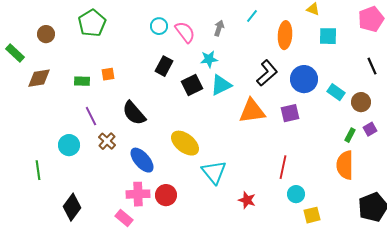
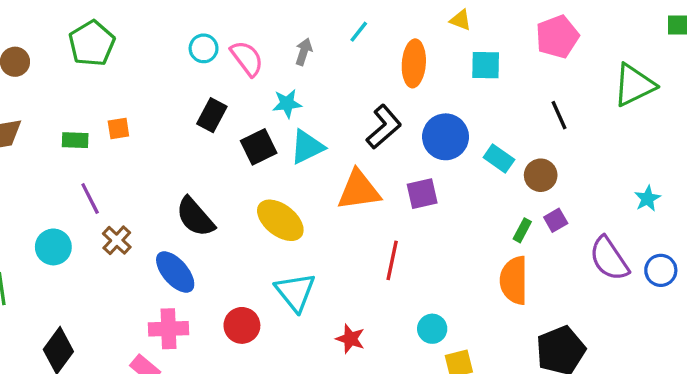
black semicircle: (134, 113) -> (195, 217), moved
yellow ellipse: (185, 143) -> (280, 220), moved
red line: (283, 167) -> (392, 260), moved
red circle: (166, 195) -> (242, 325), moved

